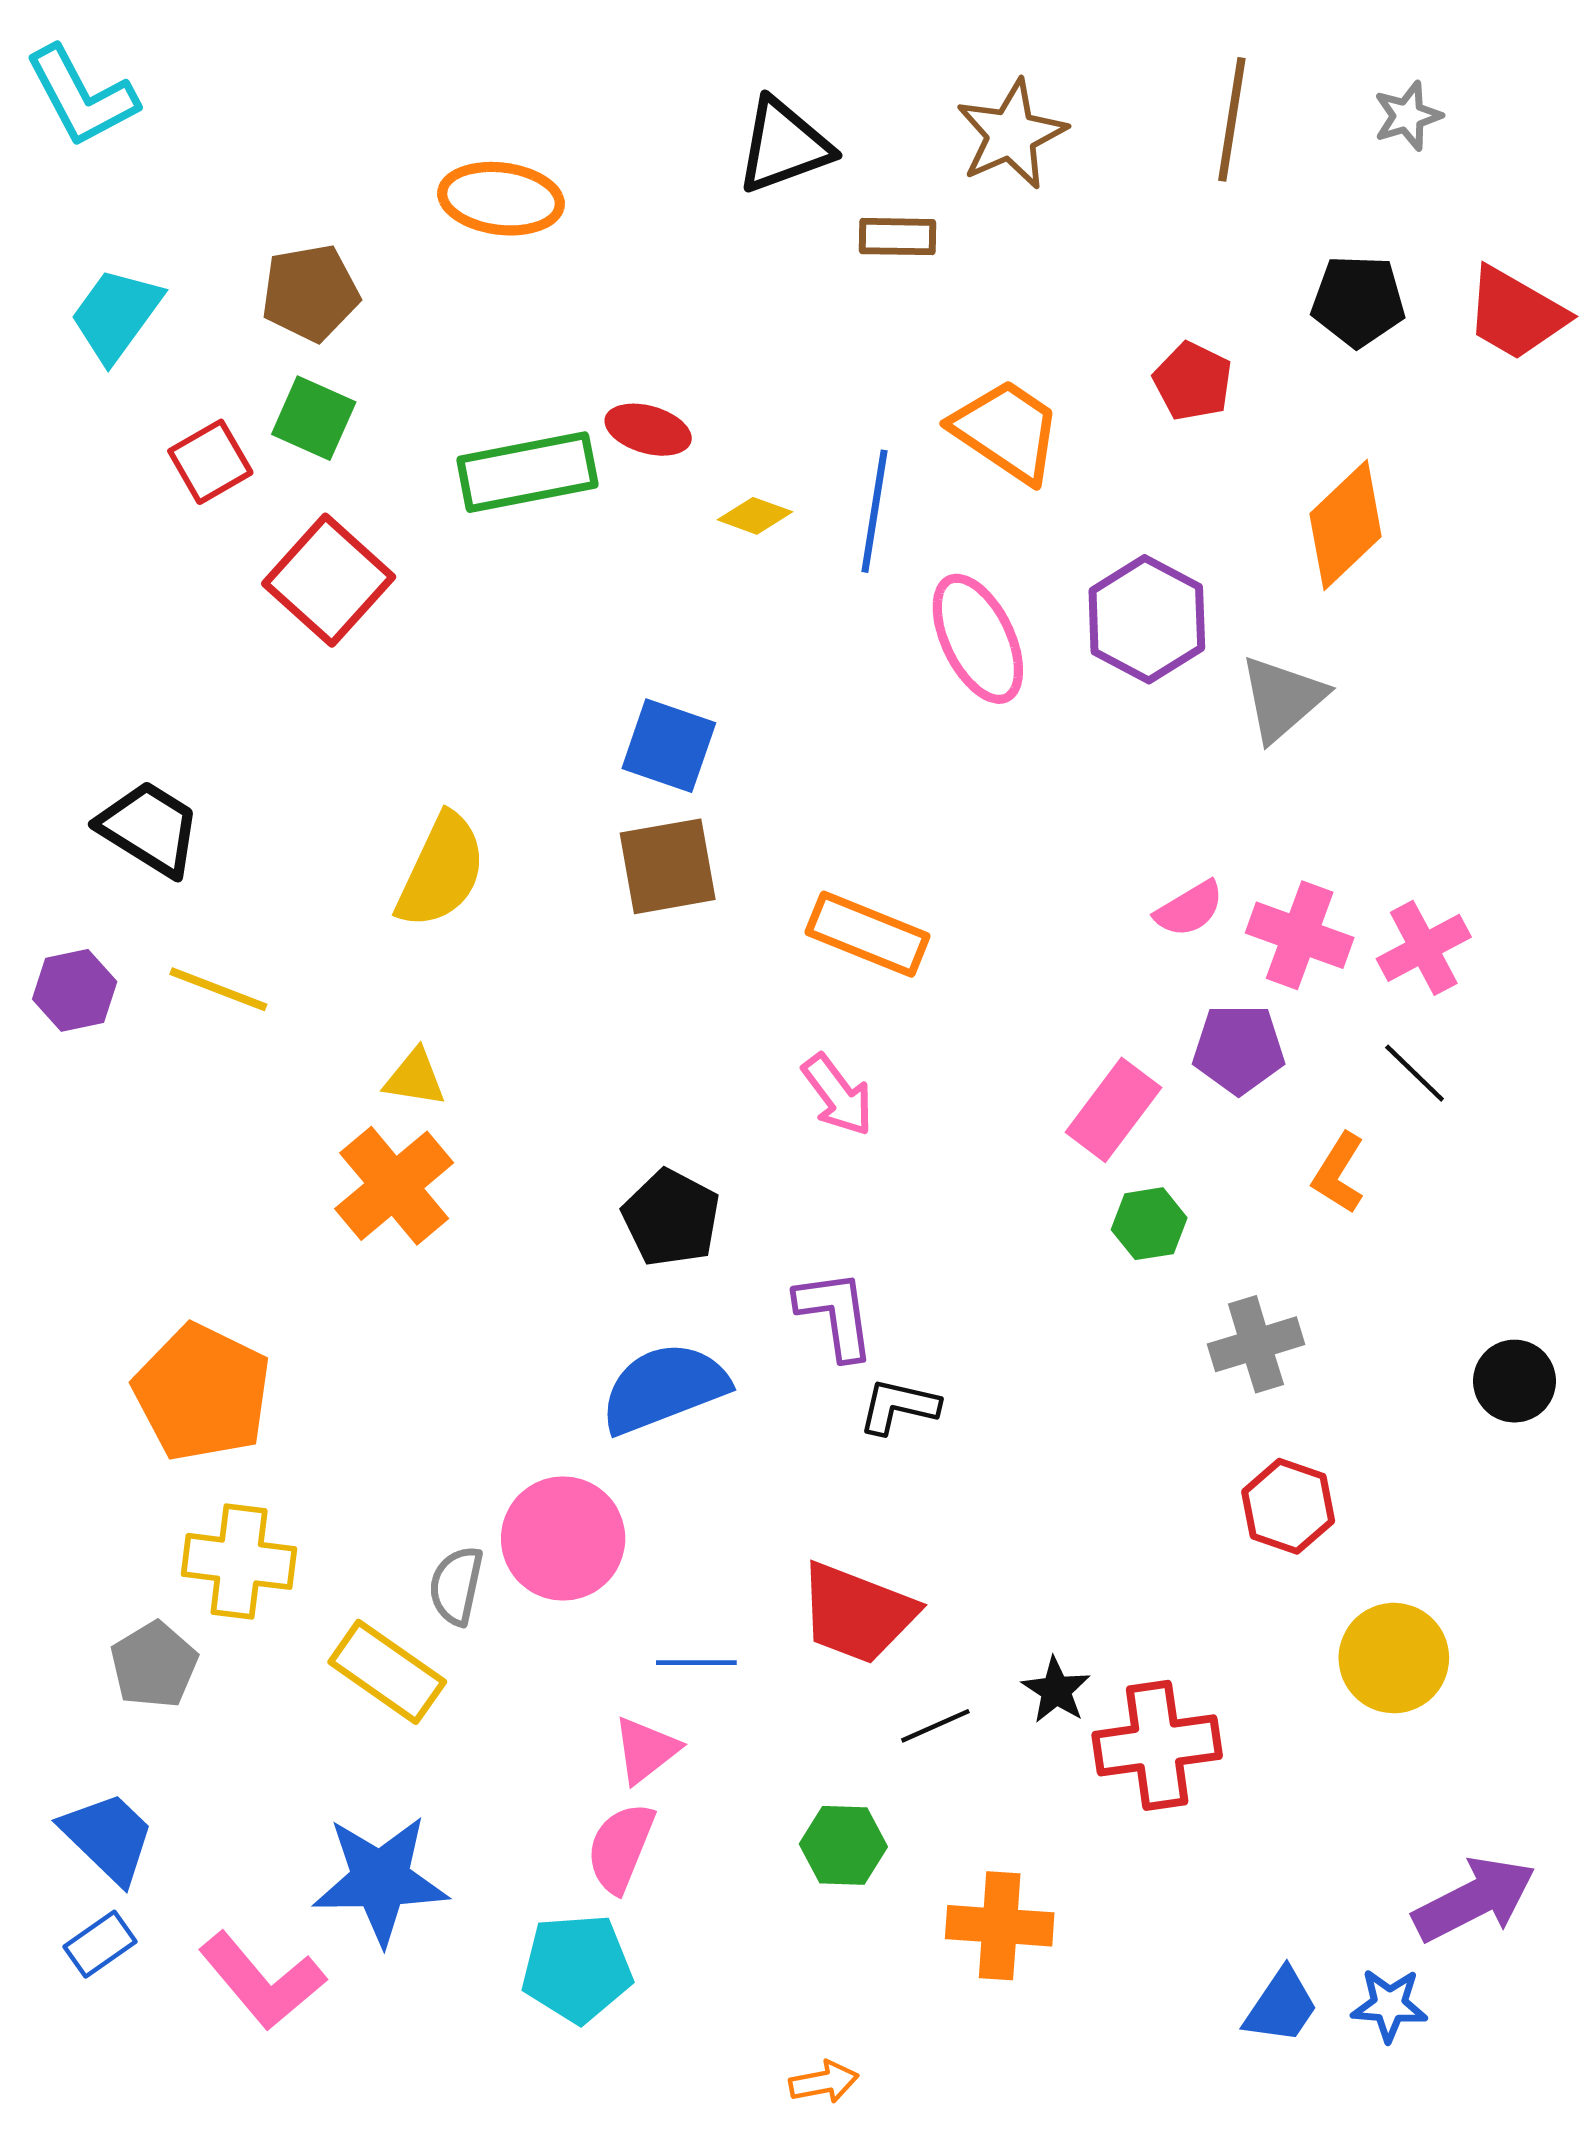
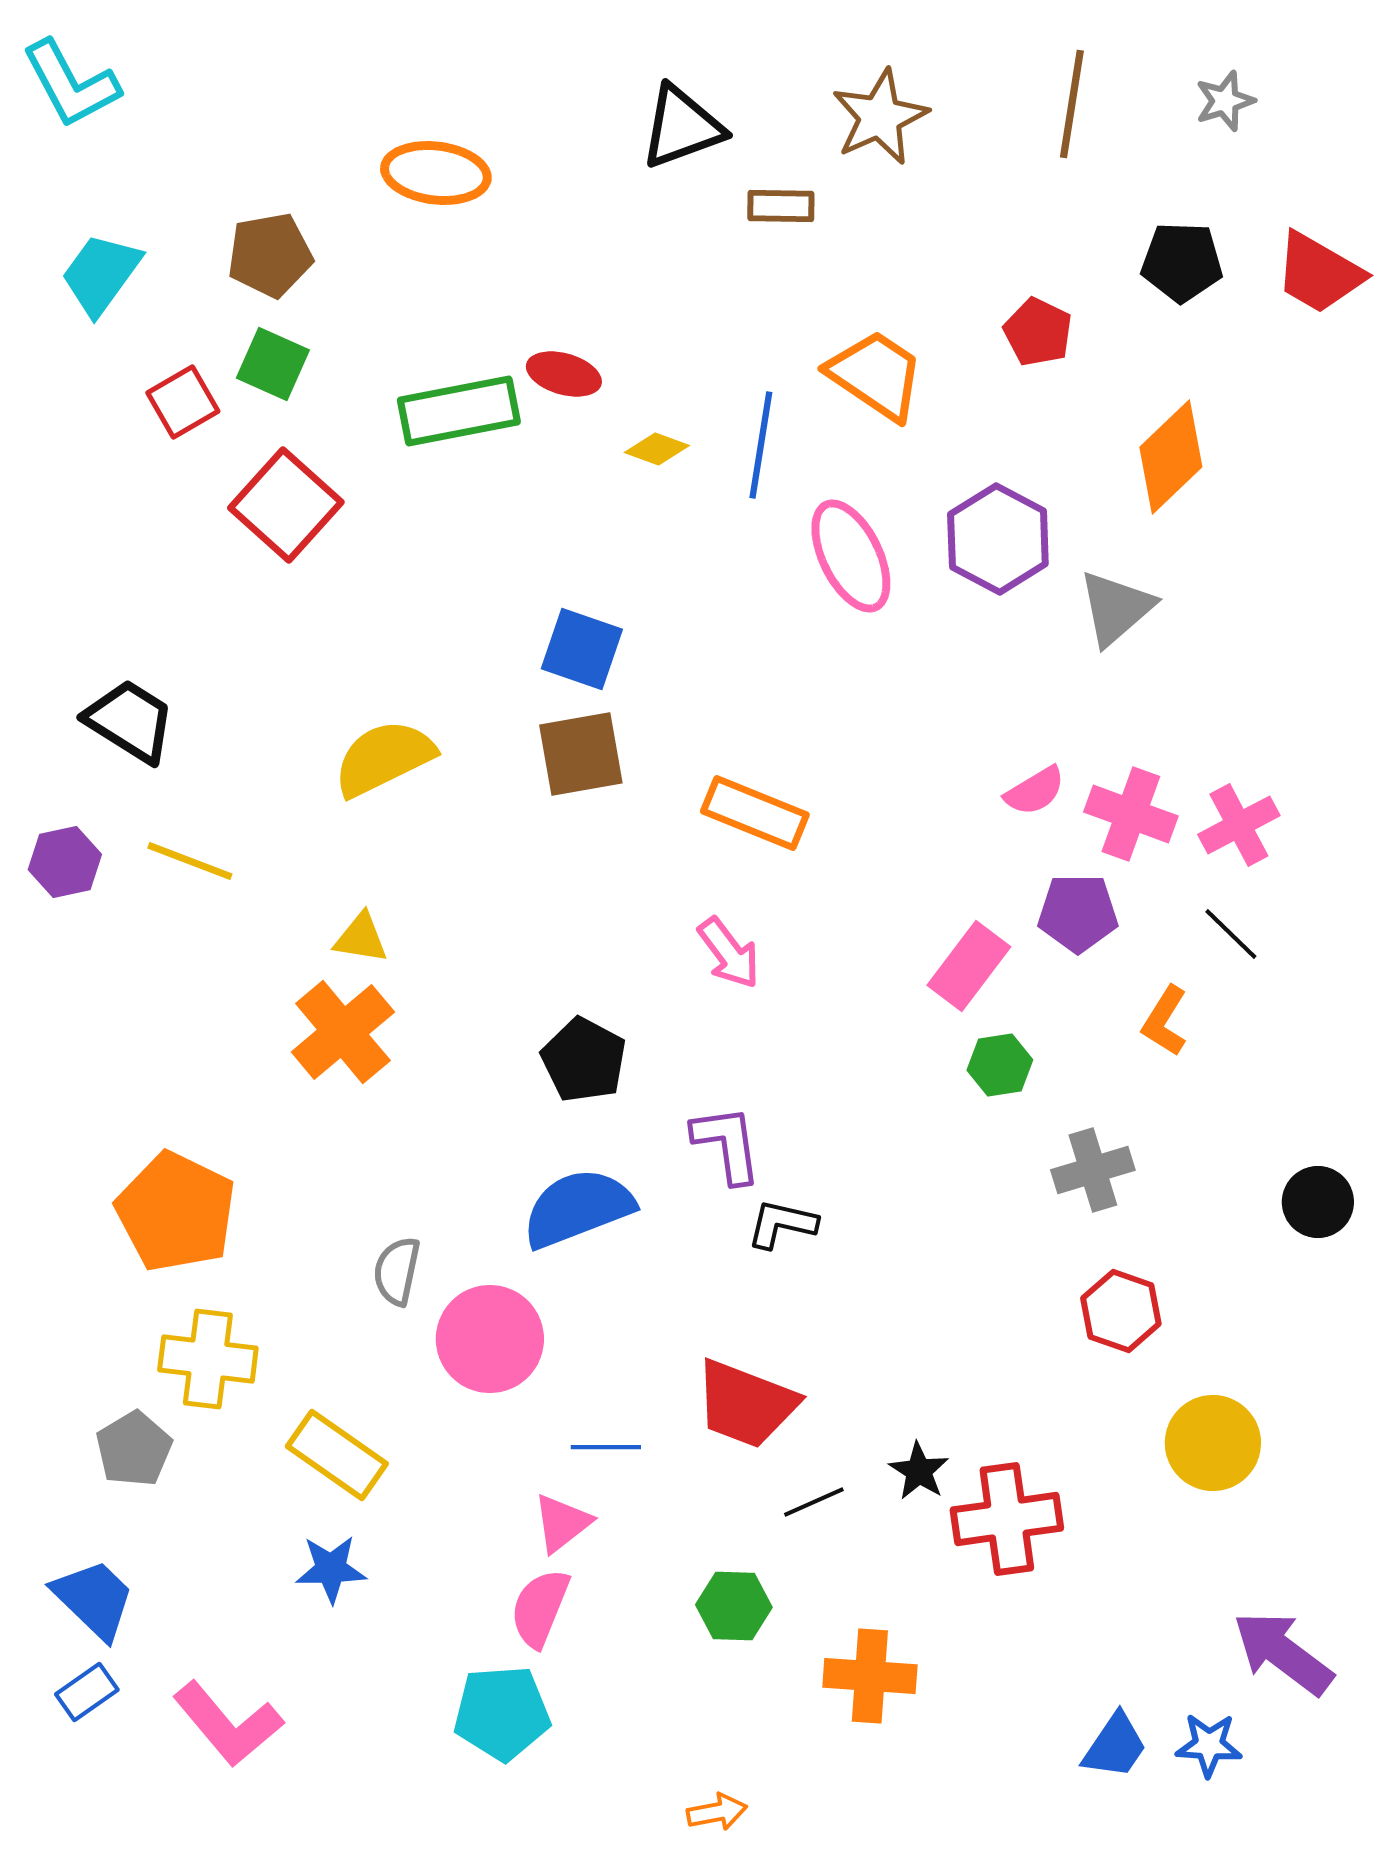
yellow semicircle: (441, 871) -> (384, 758), turned -141
gray semicircle: (456, 1586) -> (397, 1271), moved
blue star: (380, 1880) -> (331, 1569), moved, size x0.6
purple arrow: (1474, 1899) -> (1283, 1653), turned -116

